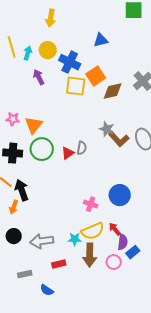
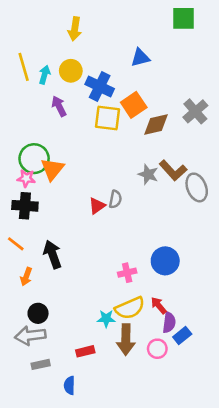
pink star: (13, 119) -> (26, 178), moved
brown L-shape: (119, 139) -> (173, 170), moved
green circle: (42, 149) -> (34, 159), moved
black arrow: (22, 190) -> (52, 254), moved
pink cross: (91, 204) -> (127, 273), turned -32
black circle: (14, 236) -> (38, 313), moved
gray arrow: (42, 241) -> (30, 336), moved
blue semicircle: (47, 290) -> (69, 385), turned 56

